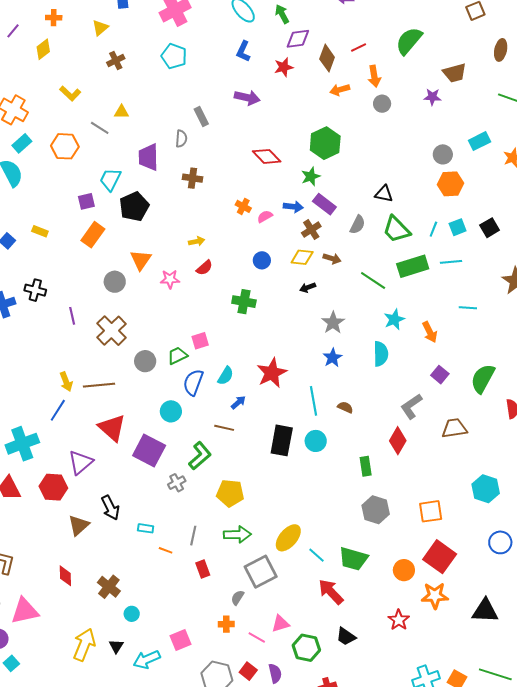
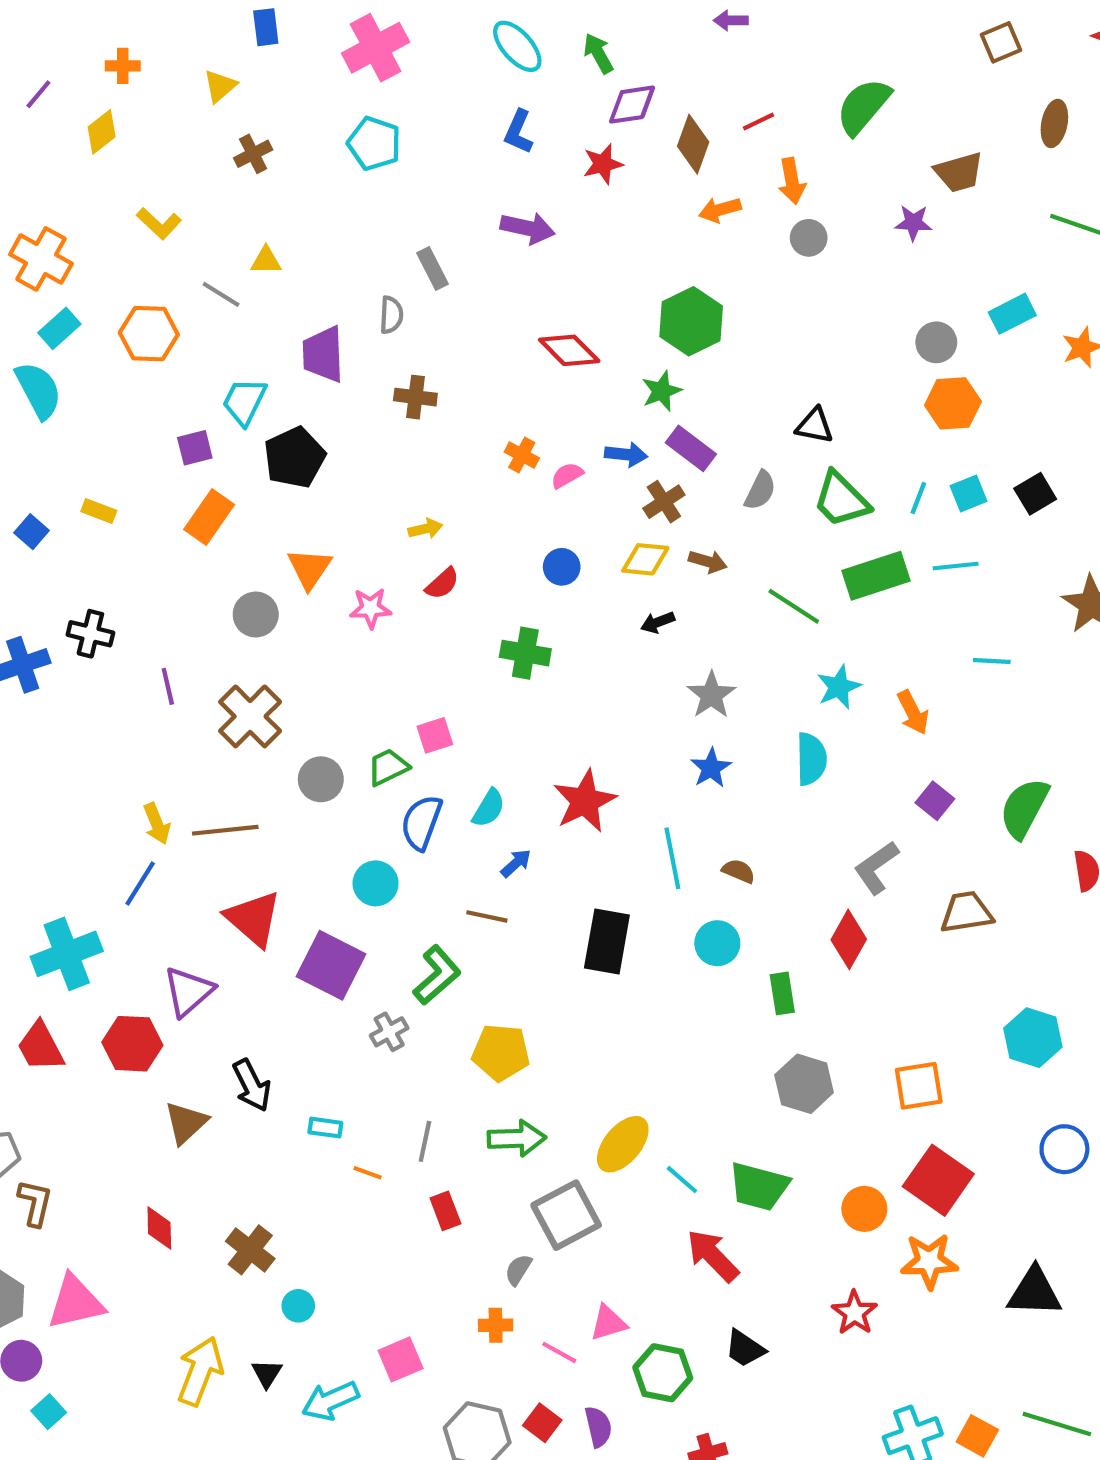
cyan circle: (316, 441) -> (717, 943), moved

